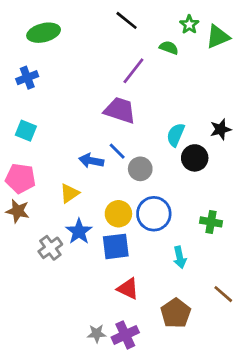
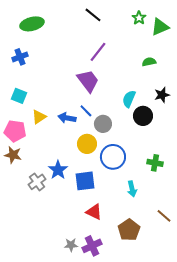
green semicircle: (169, 48) -> (149, 62), moved, turned -32
purple trapezoid: (120, 110) -> (88, 81), turned 35
yellow triangle: (69, 193) -> (39, 117), moved
yellow circle: (118, 214) -> (87, 144), moved

